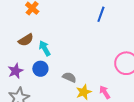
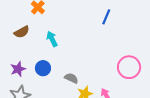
brown semicircle: (26, 40) -> (22, 32), moved
cyan arrow: (45, 48) -> (52, 39), moved

